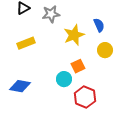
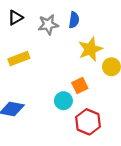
blue semicircle: (99, 25) -> (74, 20), moved, turned 32
yellow star: (74, 35) -> (90, 49), moved

